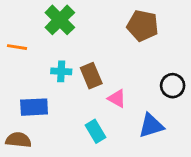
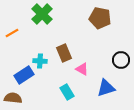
orange line: (17, 47) -> (12, 33), turned -40
cyan cross: (61, 71) -> (40, 61), moved
blue rectangle: (34, 107) -> (24, 75), turned -30

